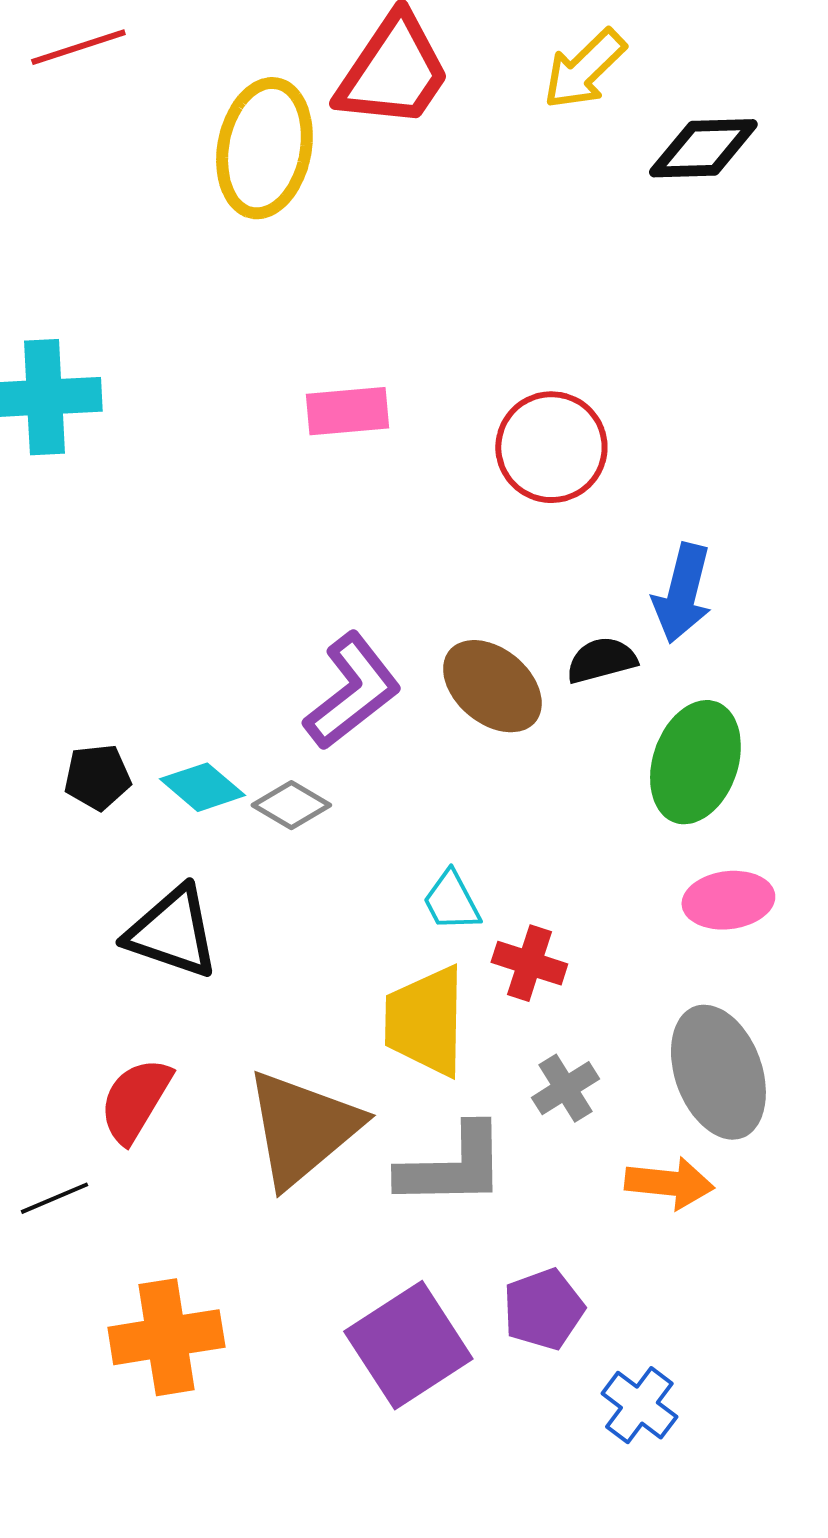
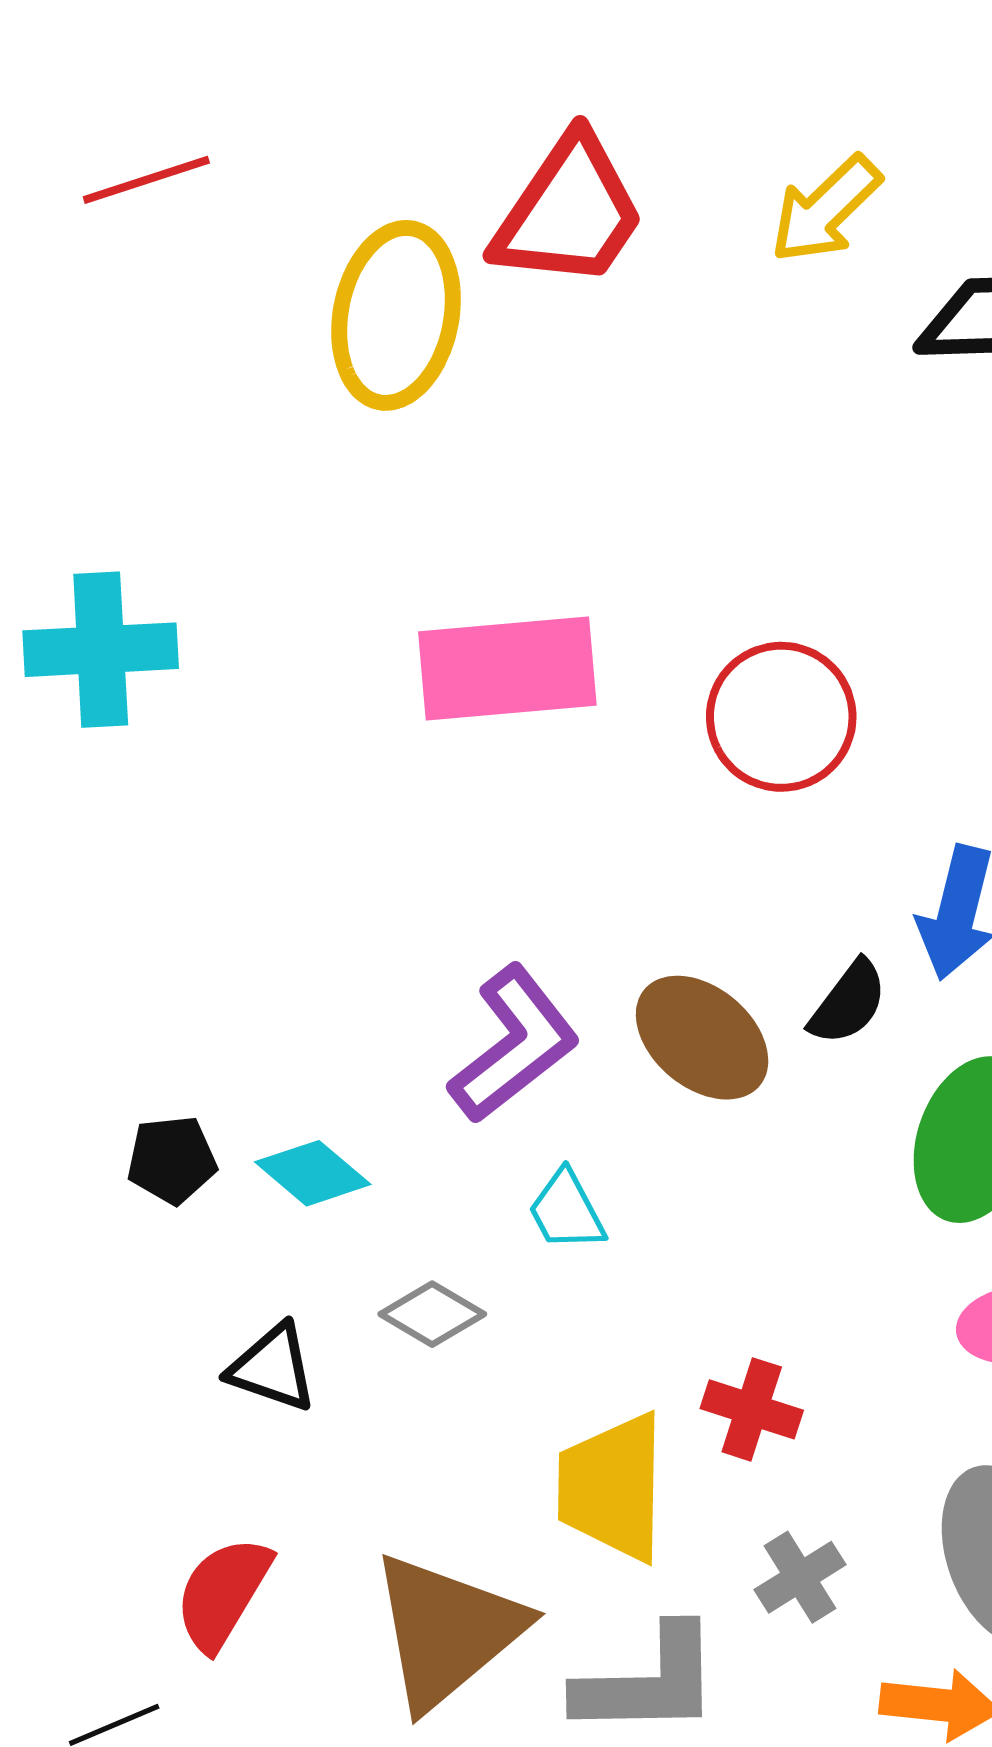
pink rectangle: (347, 411) -> (507, 668), size x1.6
black semicircle: (601, 660) -> (848, 1003), turned 142
gray diamond: (291, 805) -> (432, 1314), moved
cyan trapezoid: (451, 901) -> (566, 1211), moved
black triangle: (172, 932) -> (272, 1368), size x0.7

